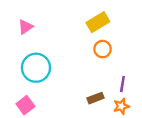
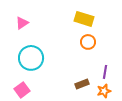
yellow rectangle: (98, 22) -> (84, 19), turned 48

